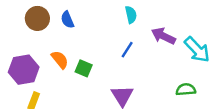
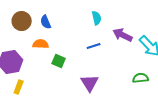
blue line: (127, 50) -> (94, 46), turned 40
orange semicircle: (60, 60) -> (41, 44), moved, turned -49

